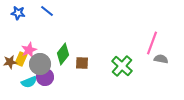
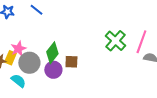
green cross: (122, 66) -> (115, 41), moved
purple circle: (45, 77) -> (53, 70), moved
cyan semicircle: (29, 82) -> (18, 81), turned -119

